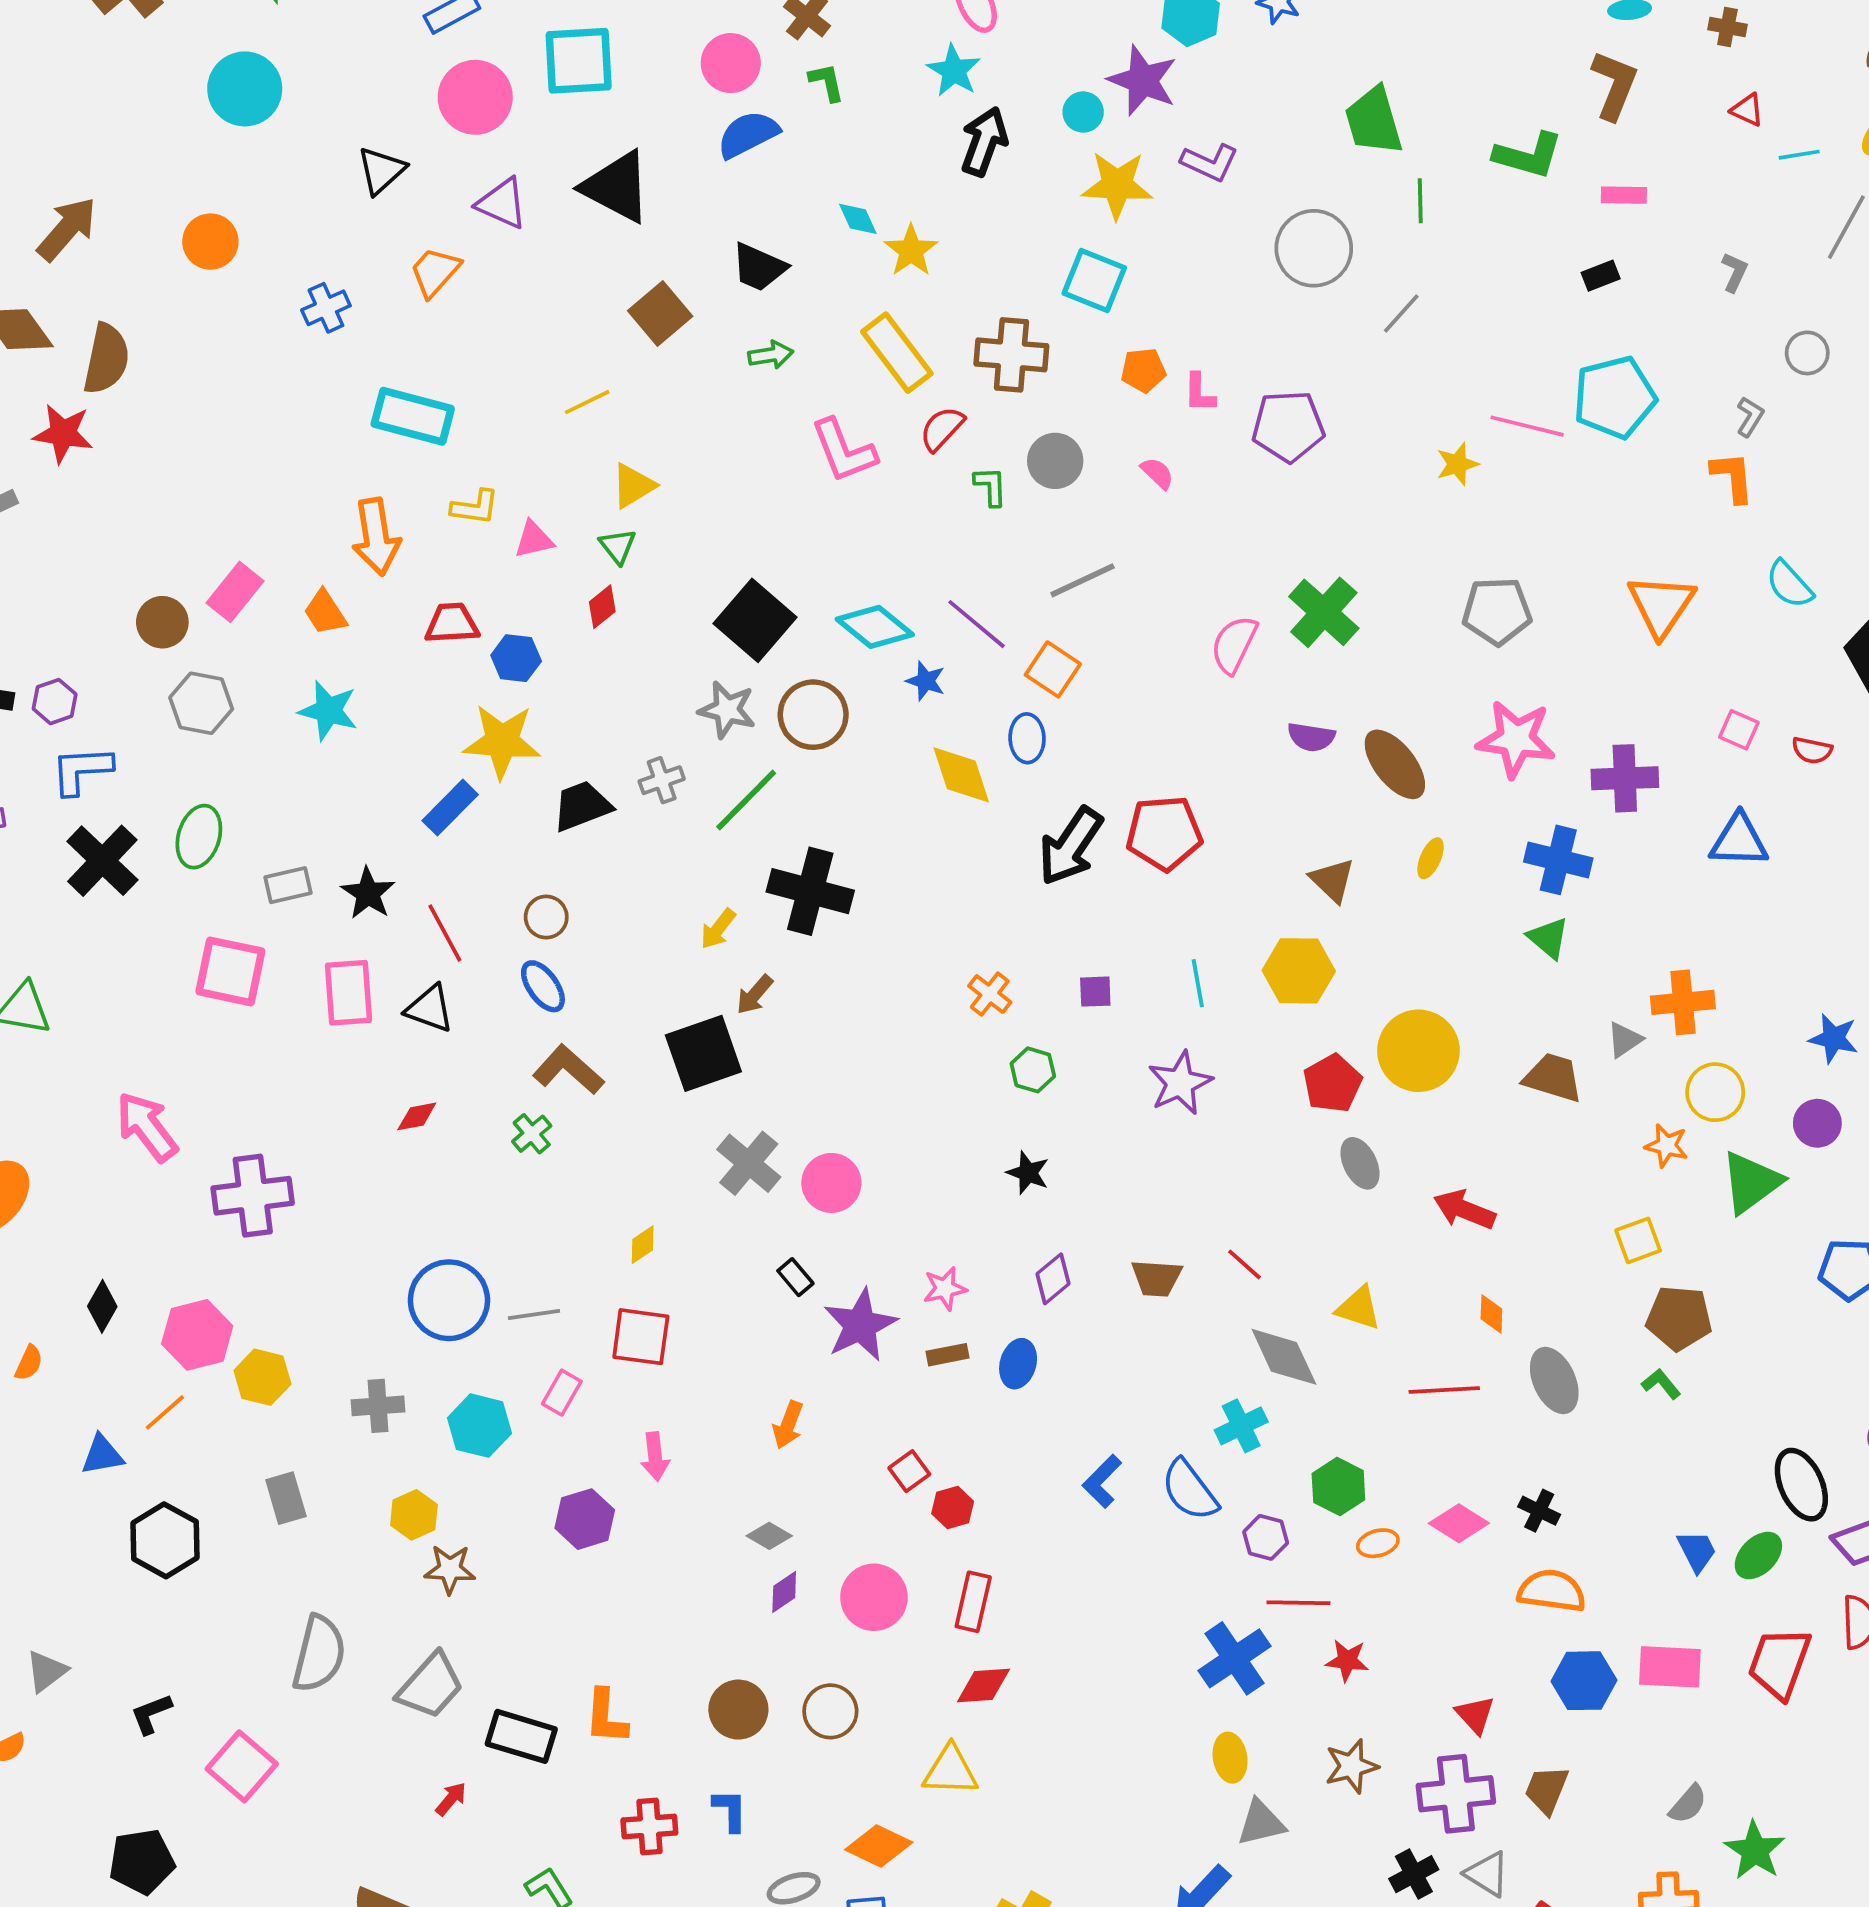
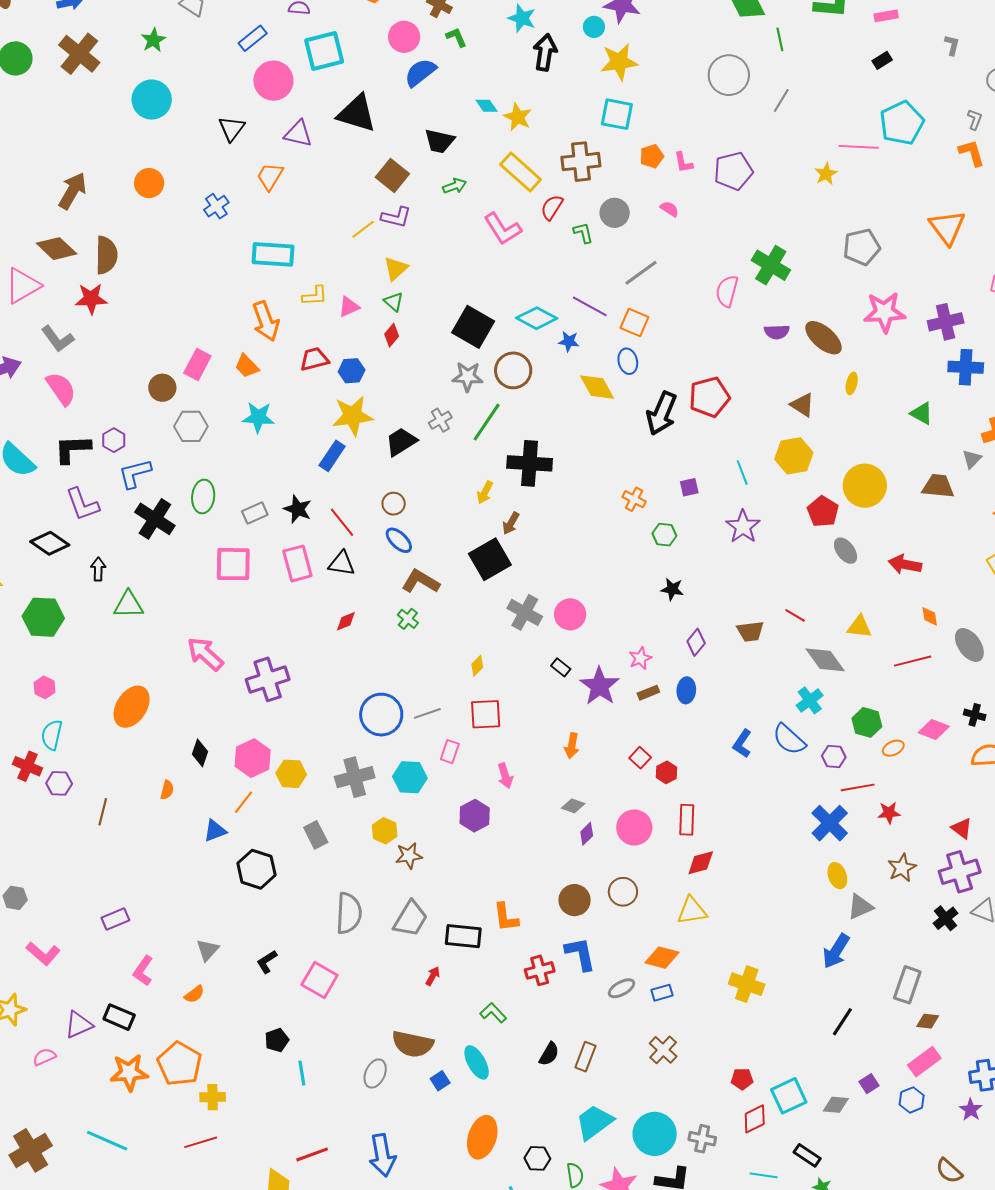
purple L-shape: (1210, 162) -> (396, 217), moved
blue cross: (1558, 860) -> (966, 367), moved
gray cross: (378, 1406) -> (355, 777), size x1.4
blue L-shape: (730, 1810) -> (580, 954), size x1.5
black pentagon: (142, 1861) -> (277, 1040), size x0.7

